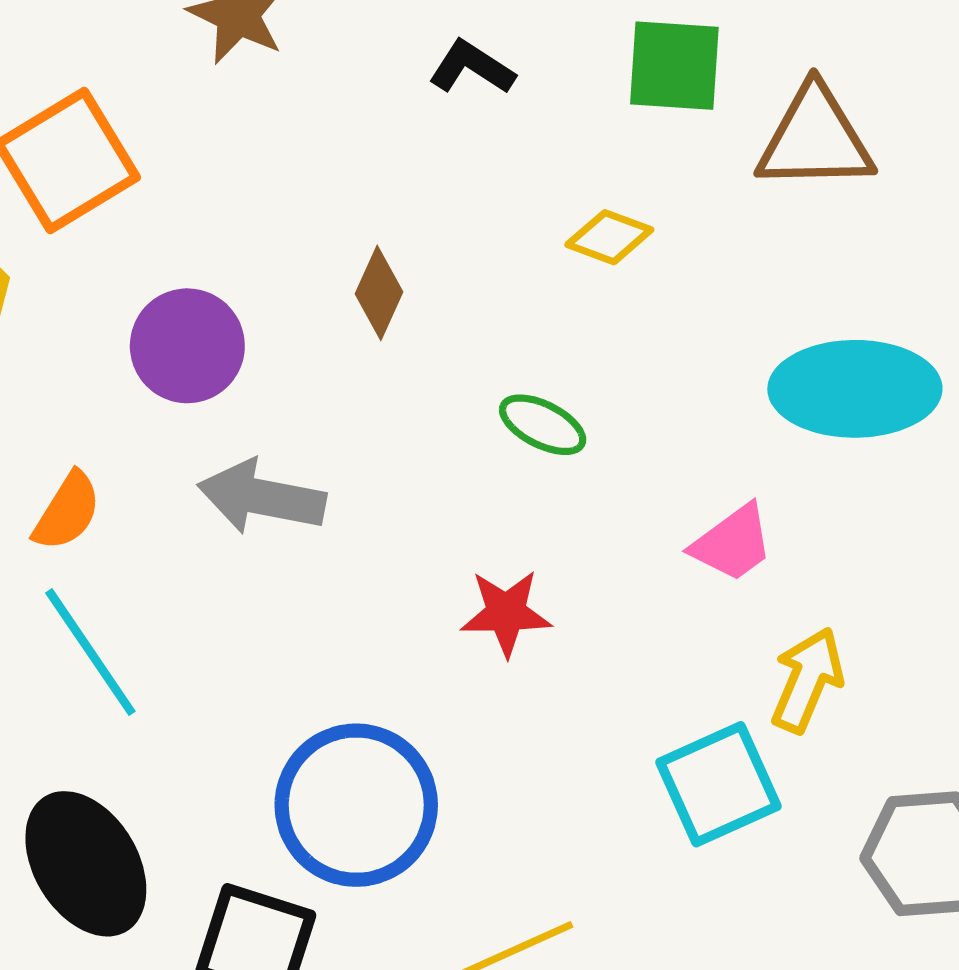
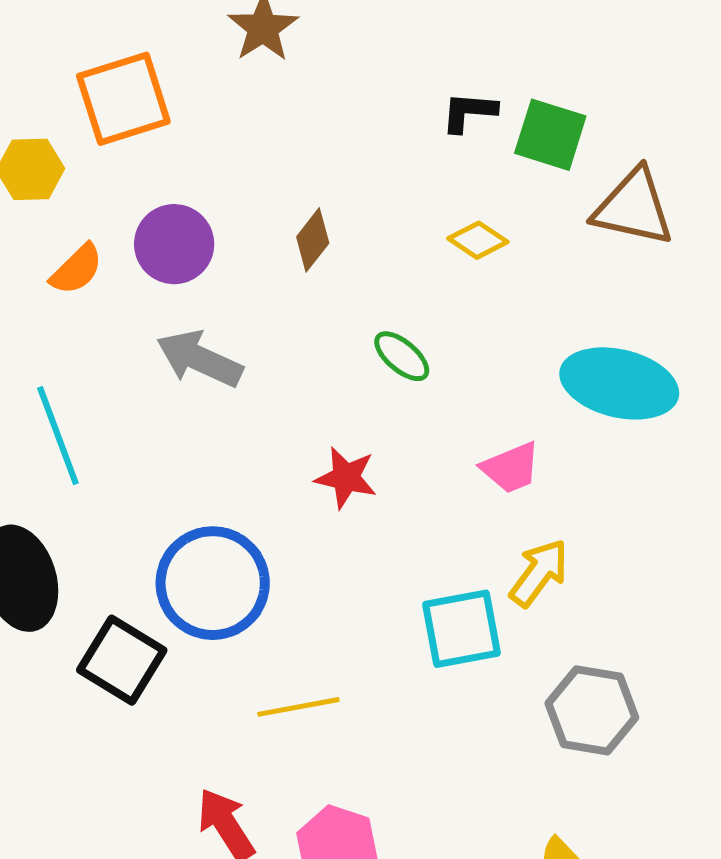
black L-shape: (472, 68) -> (469, 112), moved, turned -42
orange semicircle: (67, 511) -> (77, 269), moved

